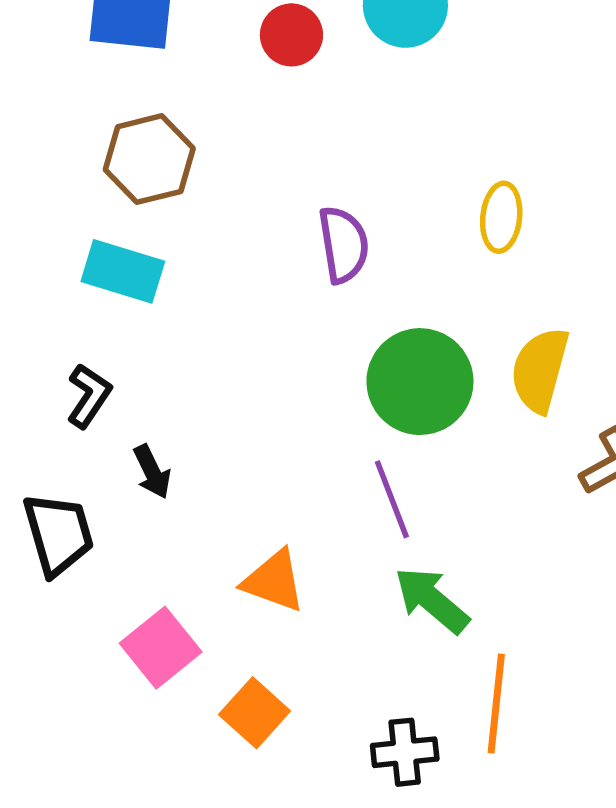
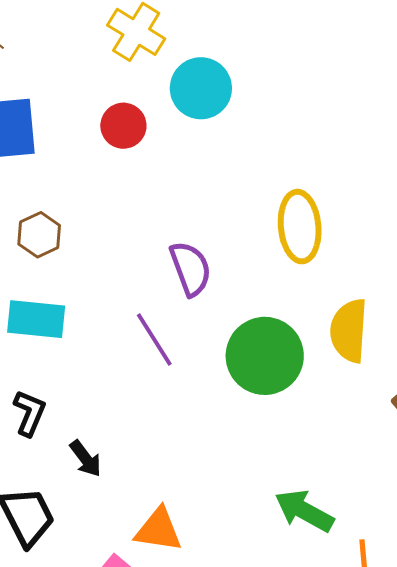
brown hexagon: (149, 159) -> (39, 235), size x0.7
yellow ellipse: (501, 217) -> (300, 227), size x1.4
purple line: (392, 499) -> (154, 339), moved
orange triangle: (274, 581) -> (158, 530), moved

